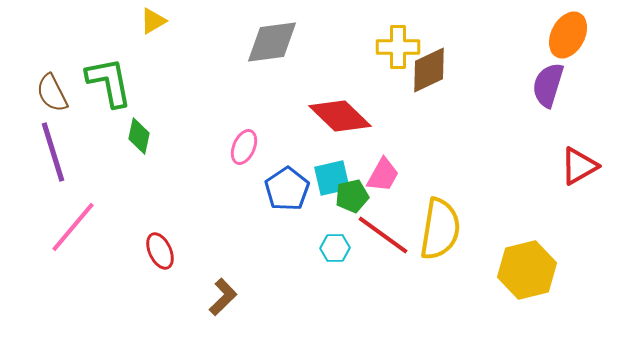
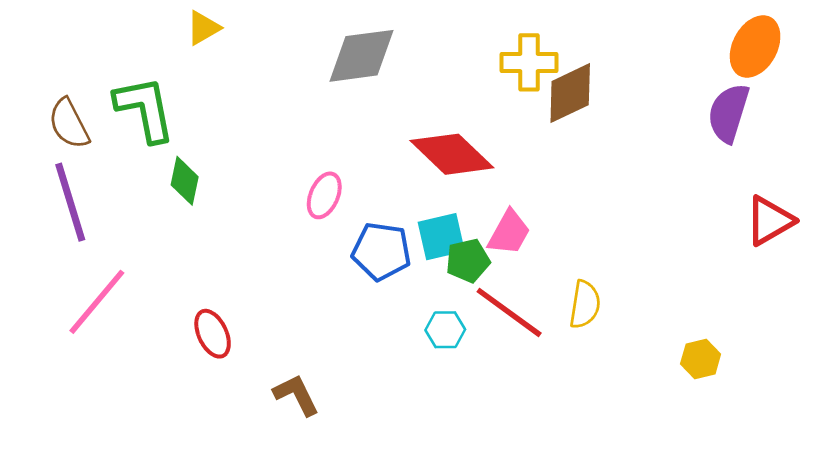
blue pentagon: (287, 189) -> (381, 251), turned -30
yellow semicircle: (440, 229) -> (585, 304), size x0.6
yellow hexagon: (527, 270) -> (701, 359), size x0.5
brown L-shape: (223, 297) -> (296, 395), turned -72

